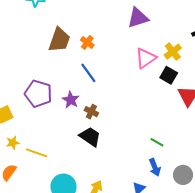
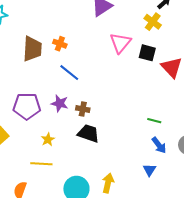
yellow cross: (173, 52) -> (153, 22), moved
yellow star: (13, 143) -> (48, 139), moved

